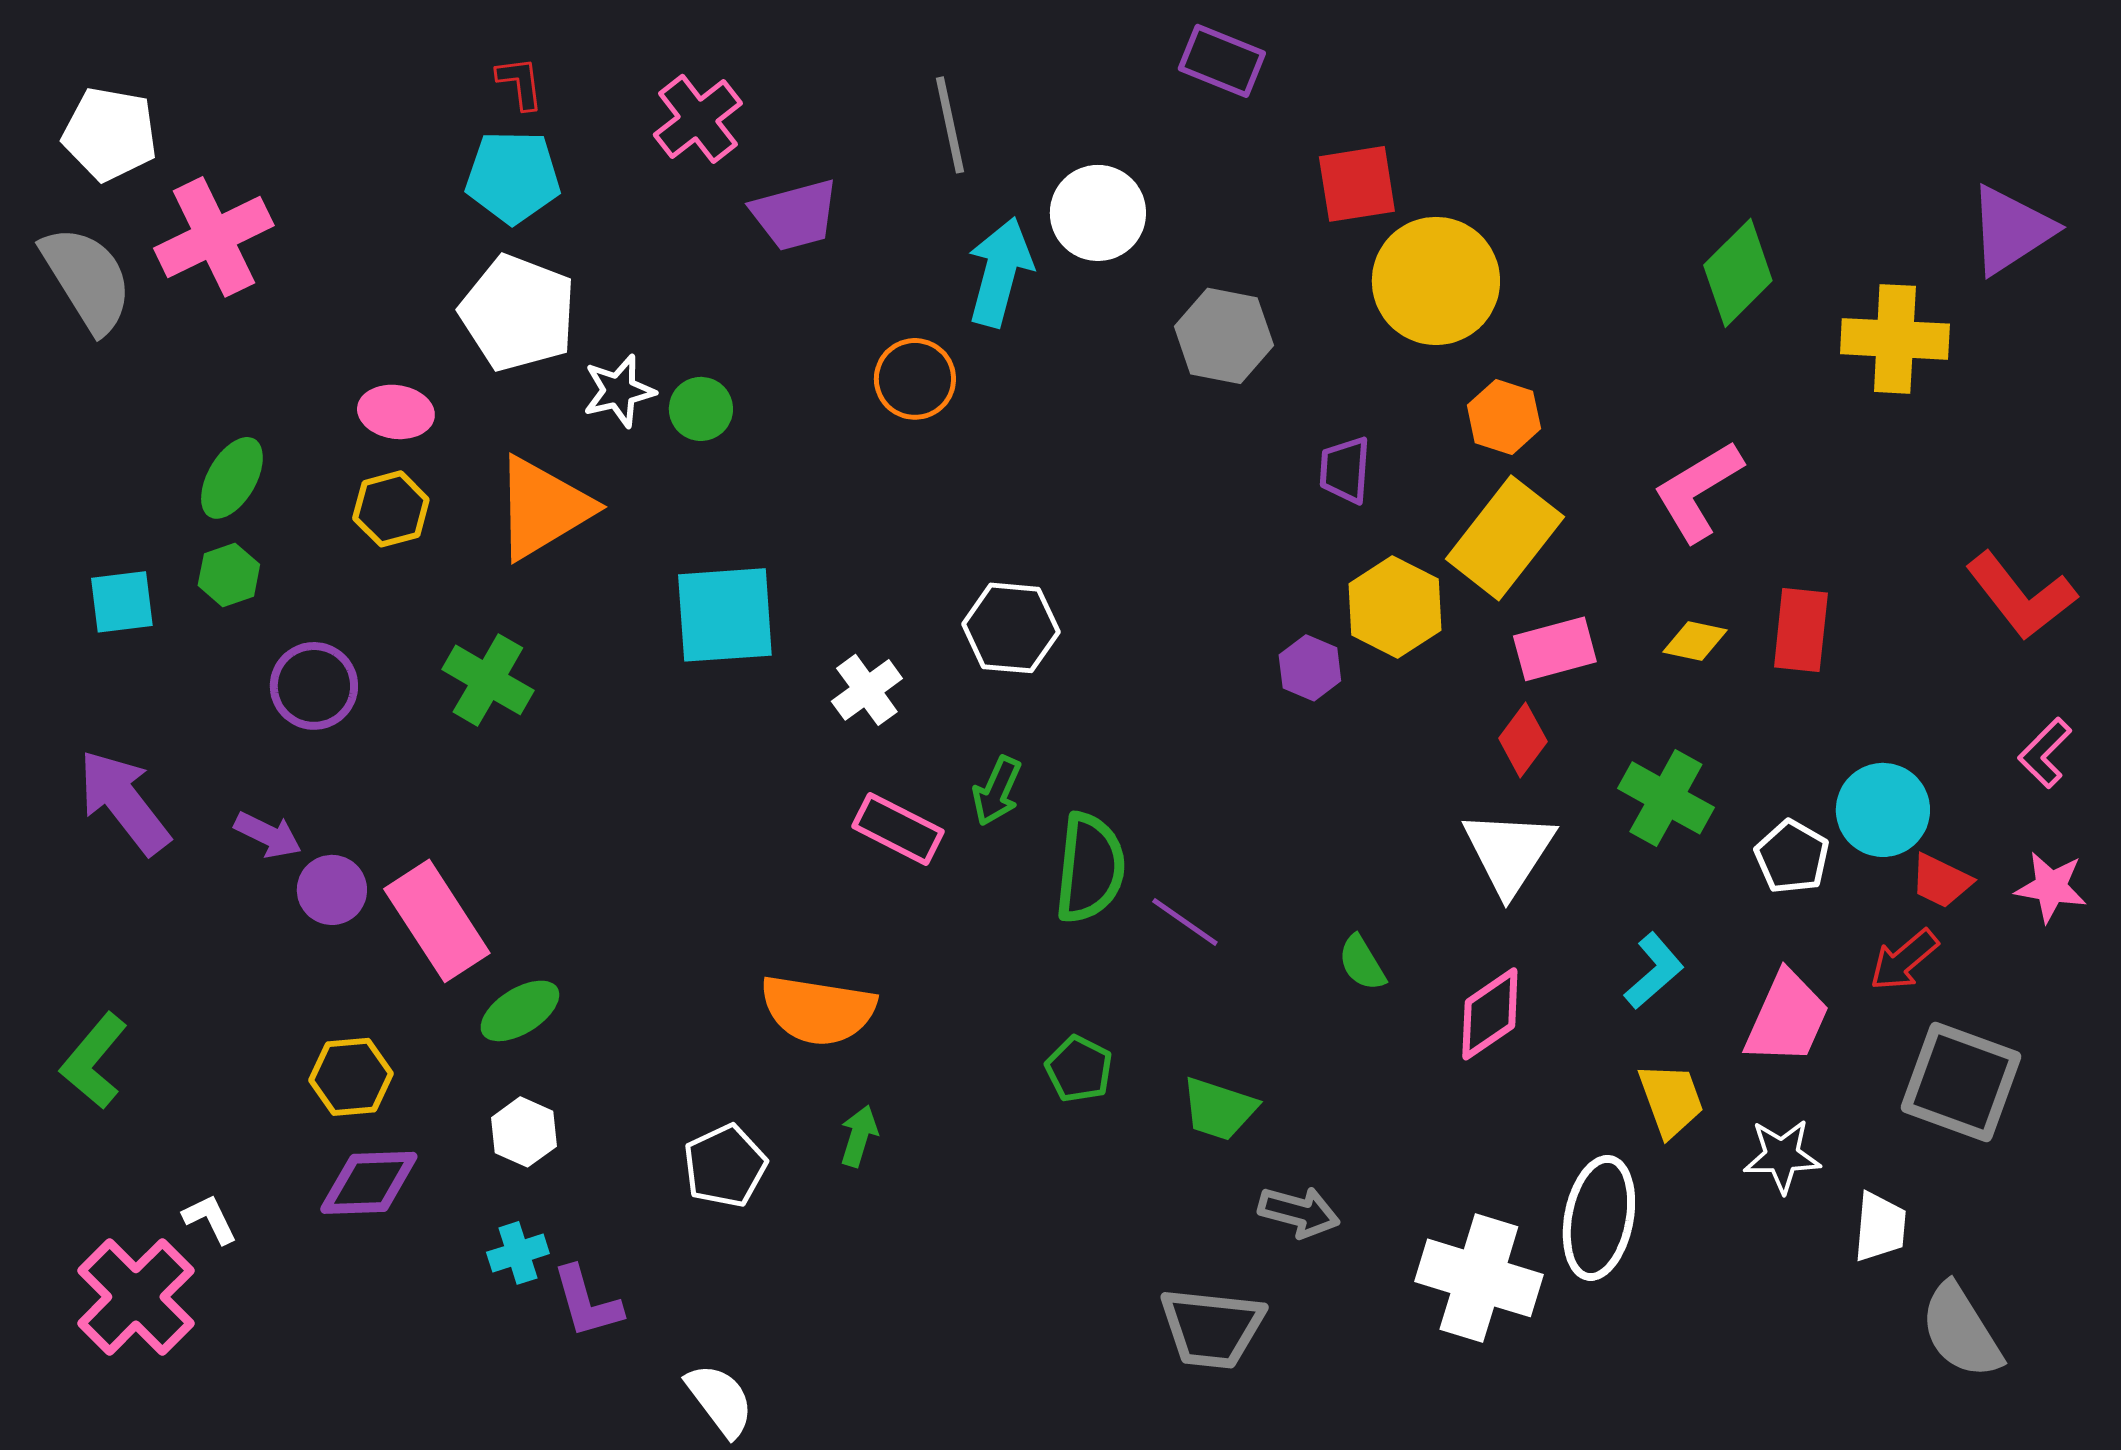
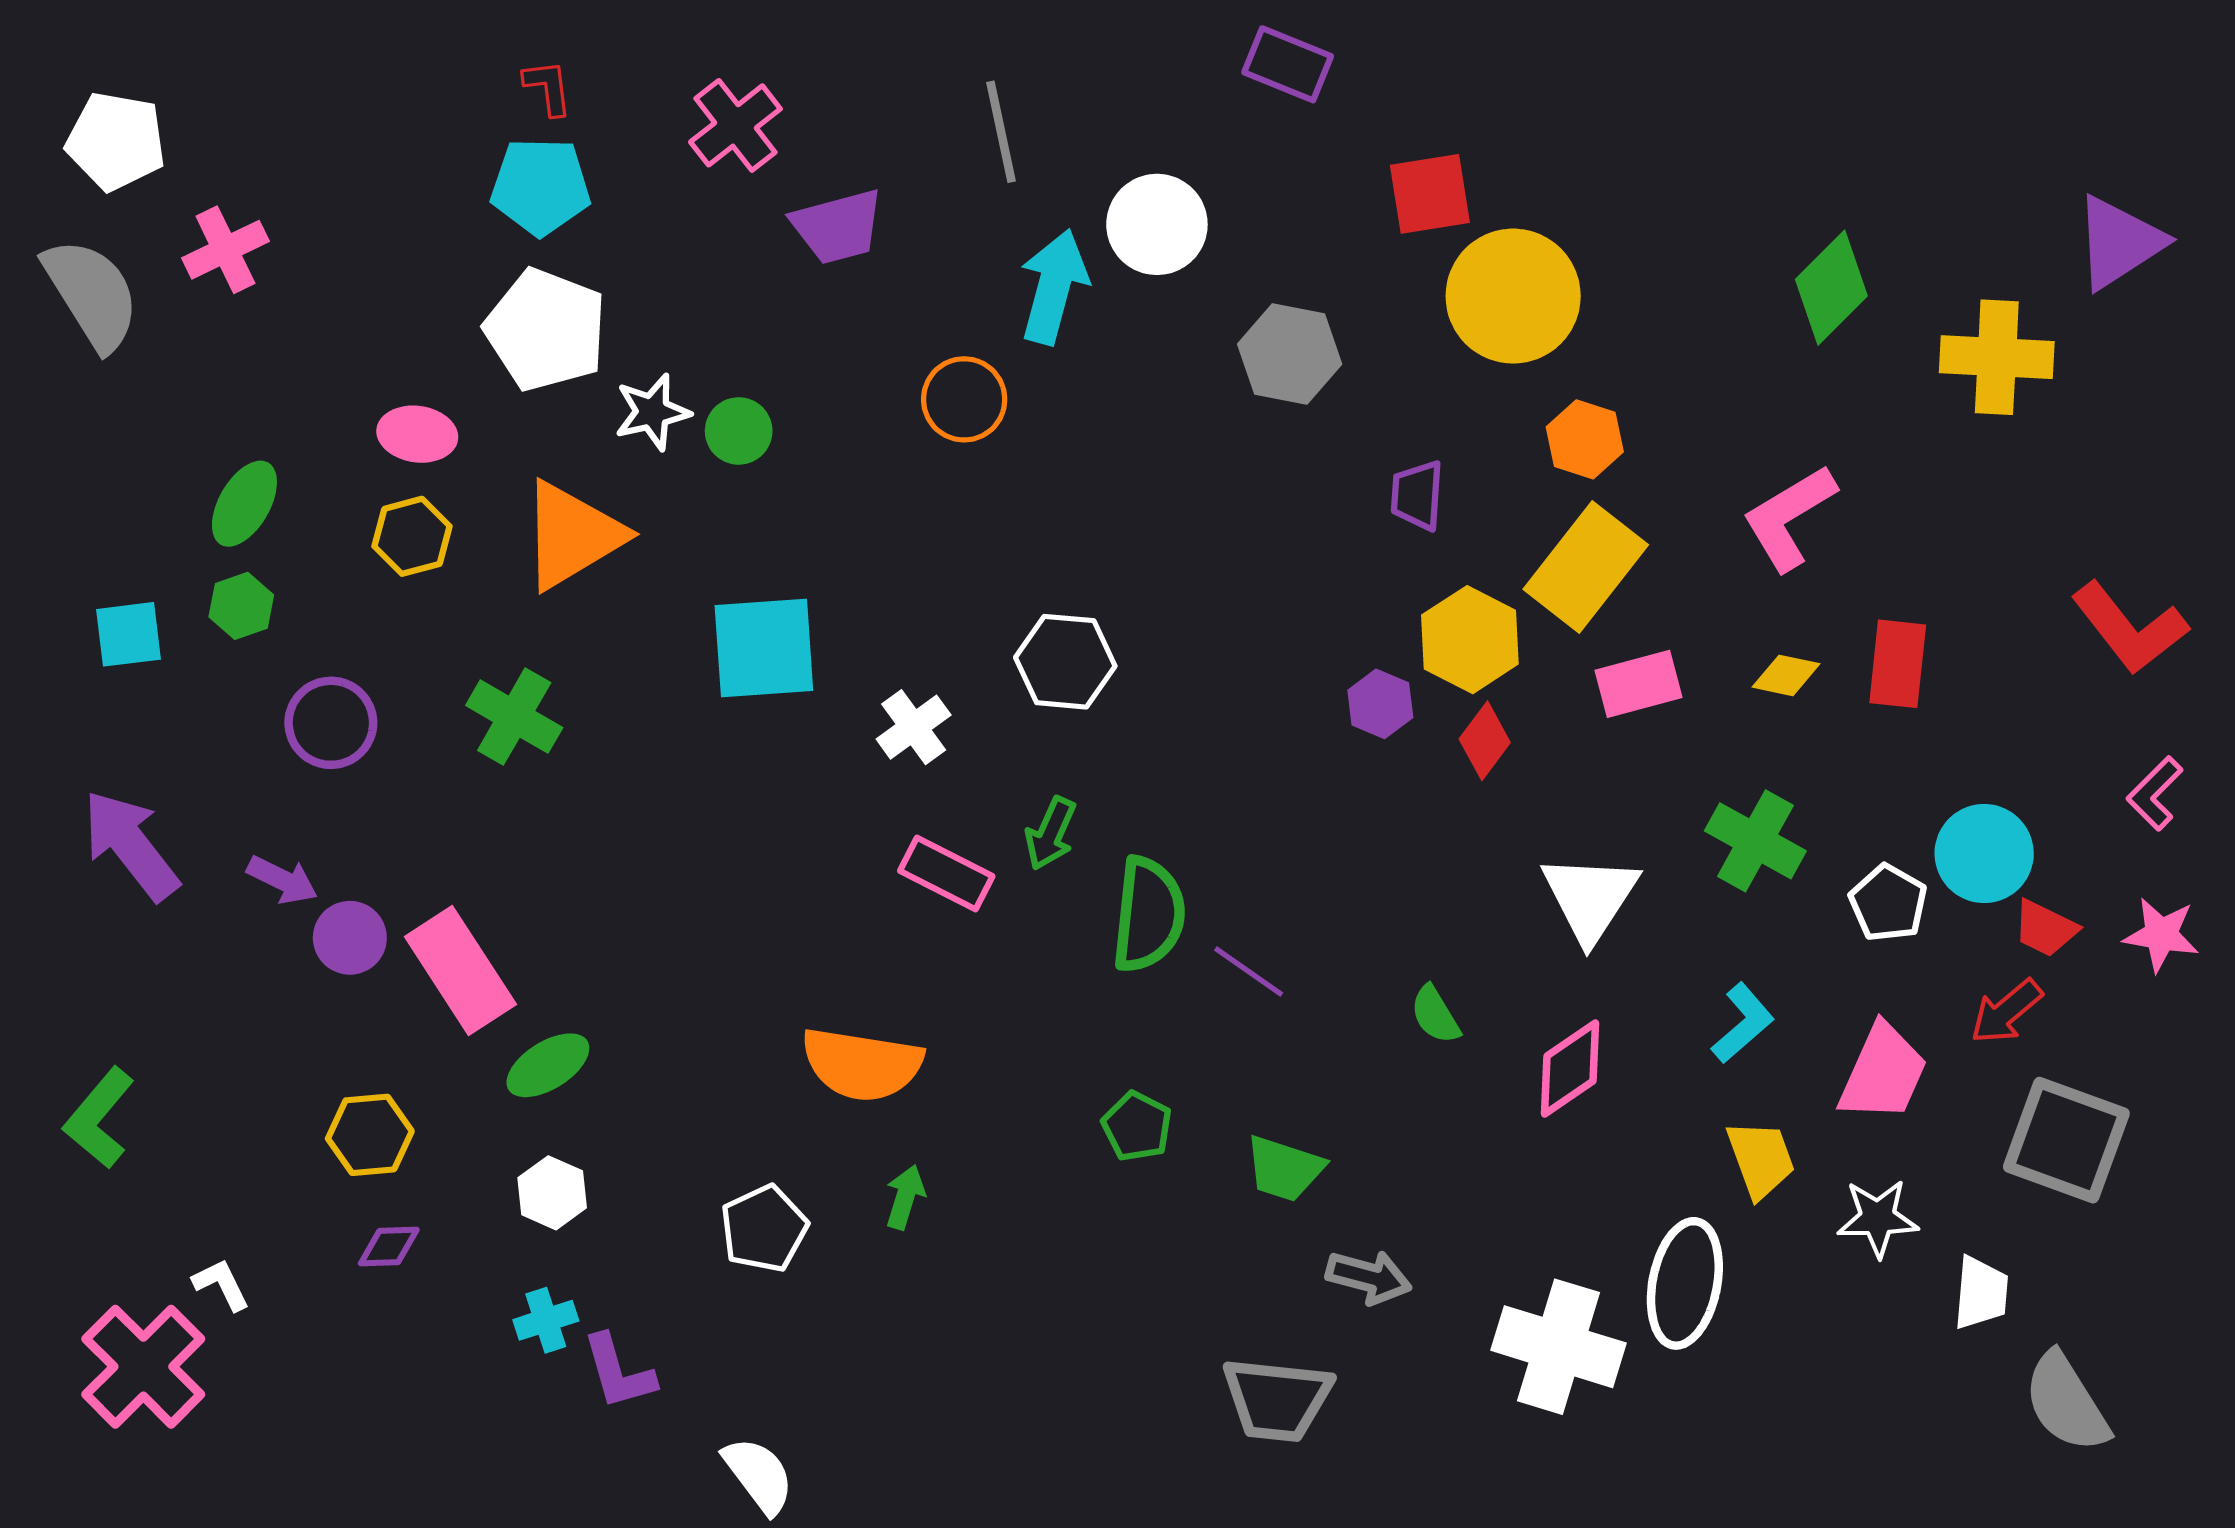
pink cross: (214, 237) -> (225, 250), size x0.7
red diamond: (1523, 740) -> (1485, 741), moved
purple diamond: (369, 1183) -> (389, 1247), size x0.6

